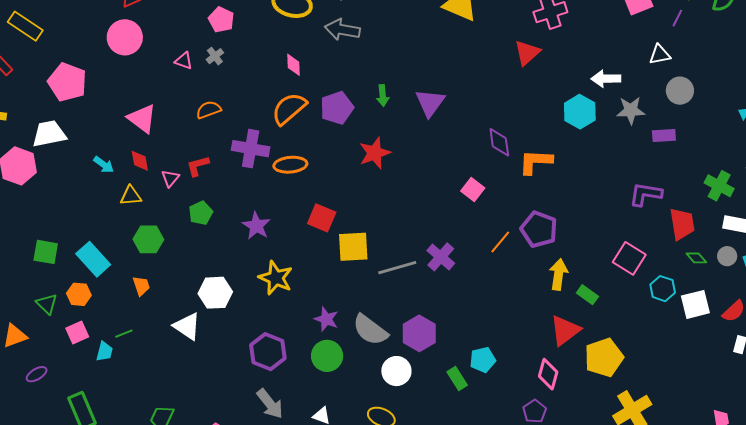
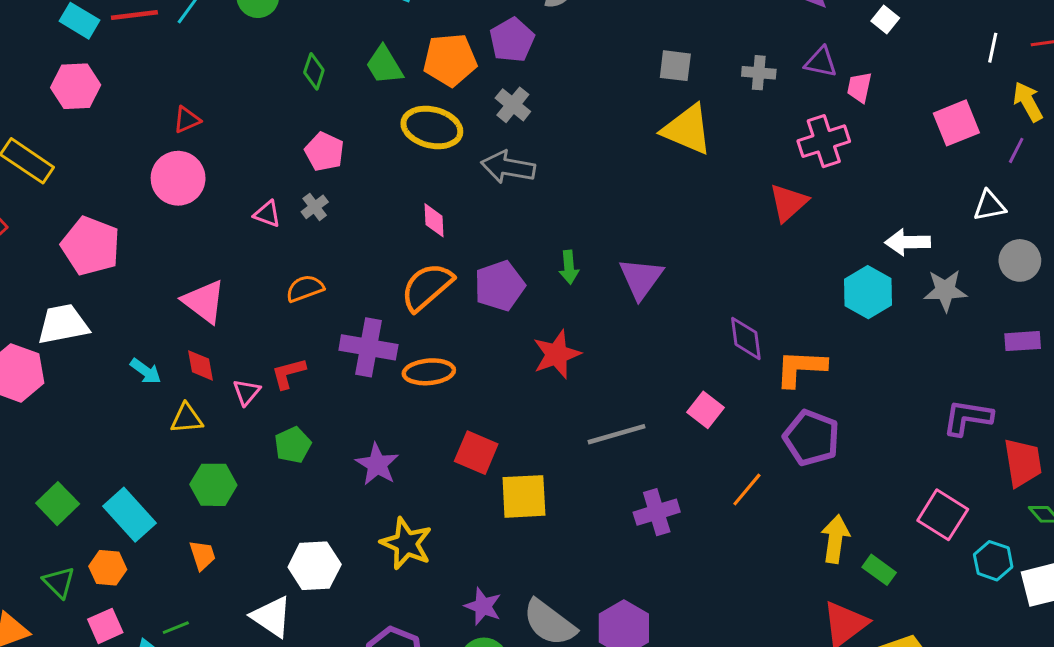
purple rectangle: (664, 135) -> (1023, 341), moved
purple pentagon: (539, 229) -> (812, 438), moved
green square: (46, 252) -> (58, 504), turned 36
purple cross: (441, 257) -> (657, 512), turned 32
gray line: (397, 268) -> (617, 434), moved

